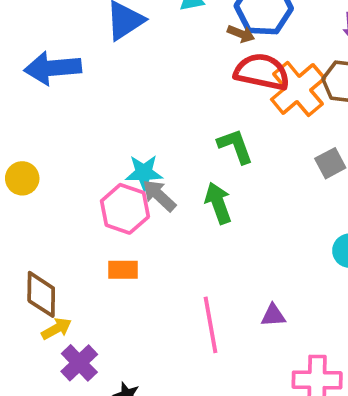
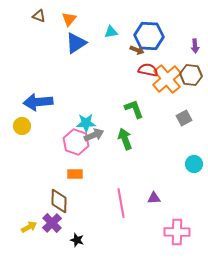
blue arrow: (53, 68) -> (38, 102), moved
red semicircle: (262, 72) -> (148, 70), size x0.7
gray arrow: (159, 195) -> (94, 135), turned 114
brown diamond: (41, 294) -> (59, 201), moved
yellow arrow: (56, 329) -> (29, 227), moved

